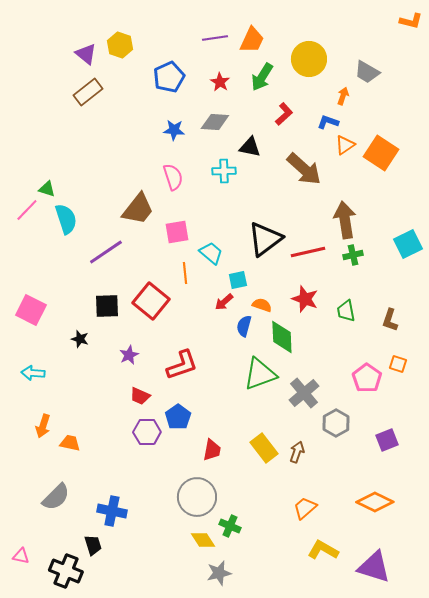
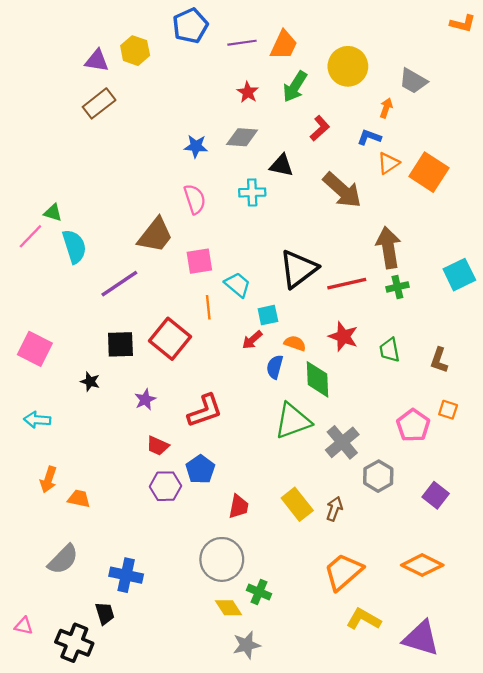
purple triangle: (86, 54) -> (97, 61), turned -30
blue pentagon: (169, 77) -> (190, 26), moved
purple square: (387, 440) -> (436, 495), turned -30
orange trapezoid: (305, 508) -> (343, 572), size x1.5

